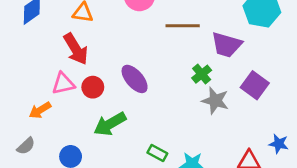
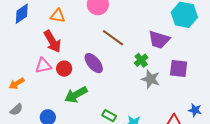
brown line: (183, 26) -> (113, 38), moved, turned 35
purple square: (255, 85) -> (179, 69), turned -30
orange arrow: (40, 110) -> (17, 83), moved

